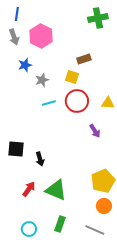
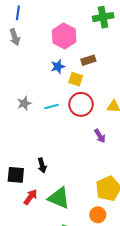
pink hexagon: (41, 36) -> (64, 36), moved
blue star: (25, 65) -> (58, 67), moved
gray star: (42, 80) -> (24, 103), moved
black square: (16, 149) -> (16, 175), moved
orange circle: (104, 206) -> (98, 215), moved

